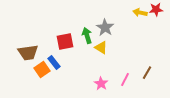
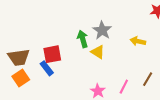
yellow arrow: (140, 13) -> (138, 41), moved
red square: (65, 42) -> (52, 54), moved
orange square: (42, 70) -> (21, 78), moved

